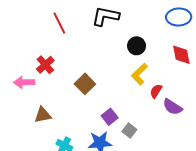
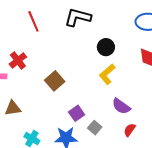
red semicircle: (156, 91) -> (130, 130), moved
purple semicircle: (172, 107) -> (121, 106), moved

